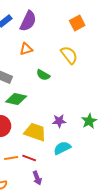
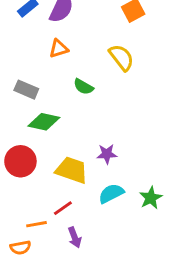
green star: (89, 121) -> (151, 198), moved
orange line: (11, 158) -> (37, 224), moved
red line: (29, 158) -> (63, 208), turned -56

